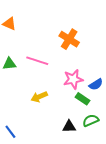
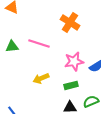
green rectangle: (83, 99) -> (71, 85), moved, turned -48

